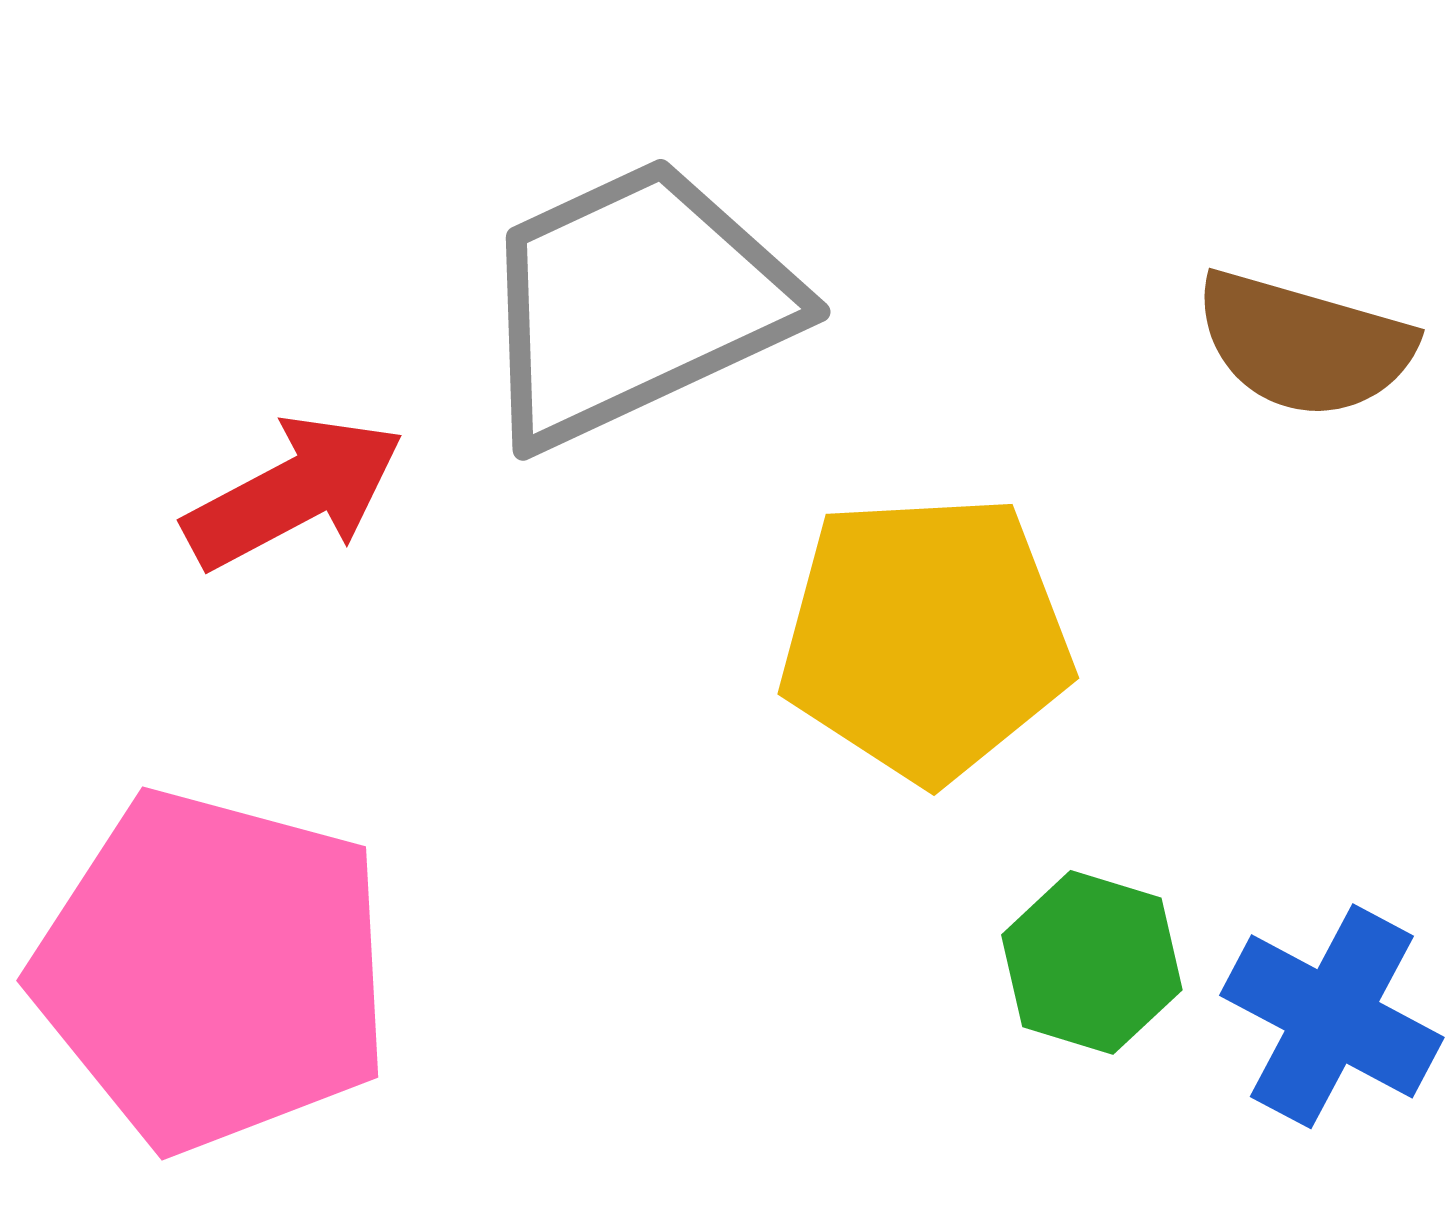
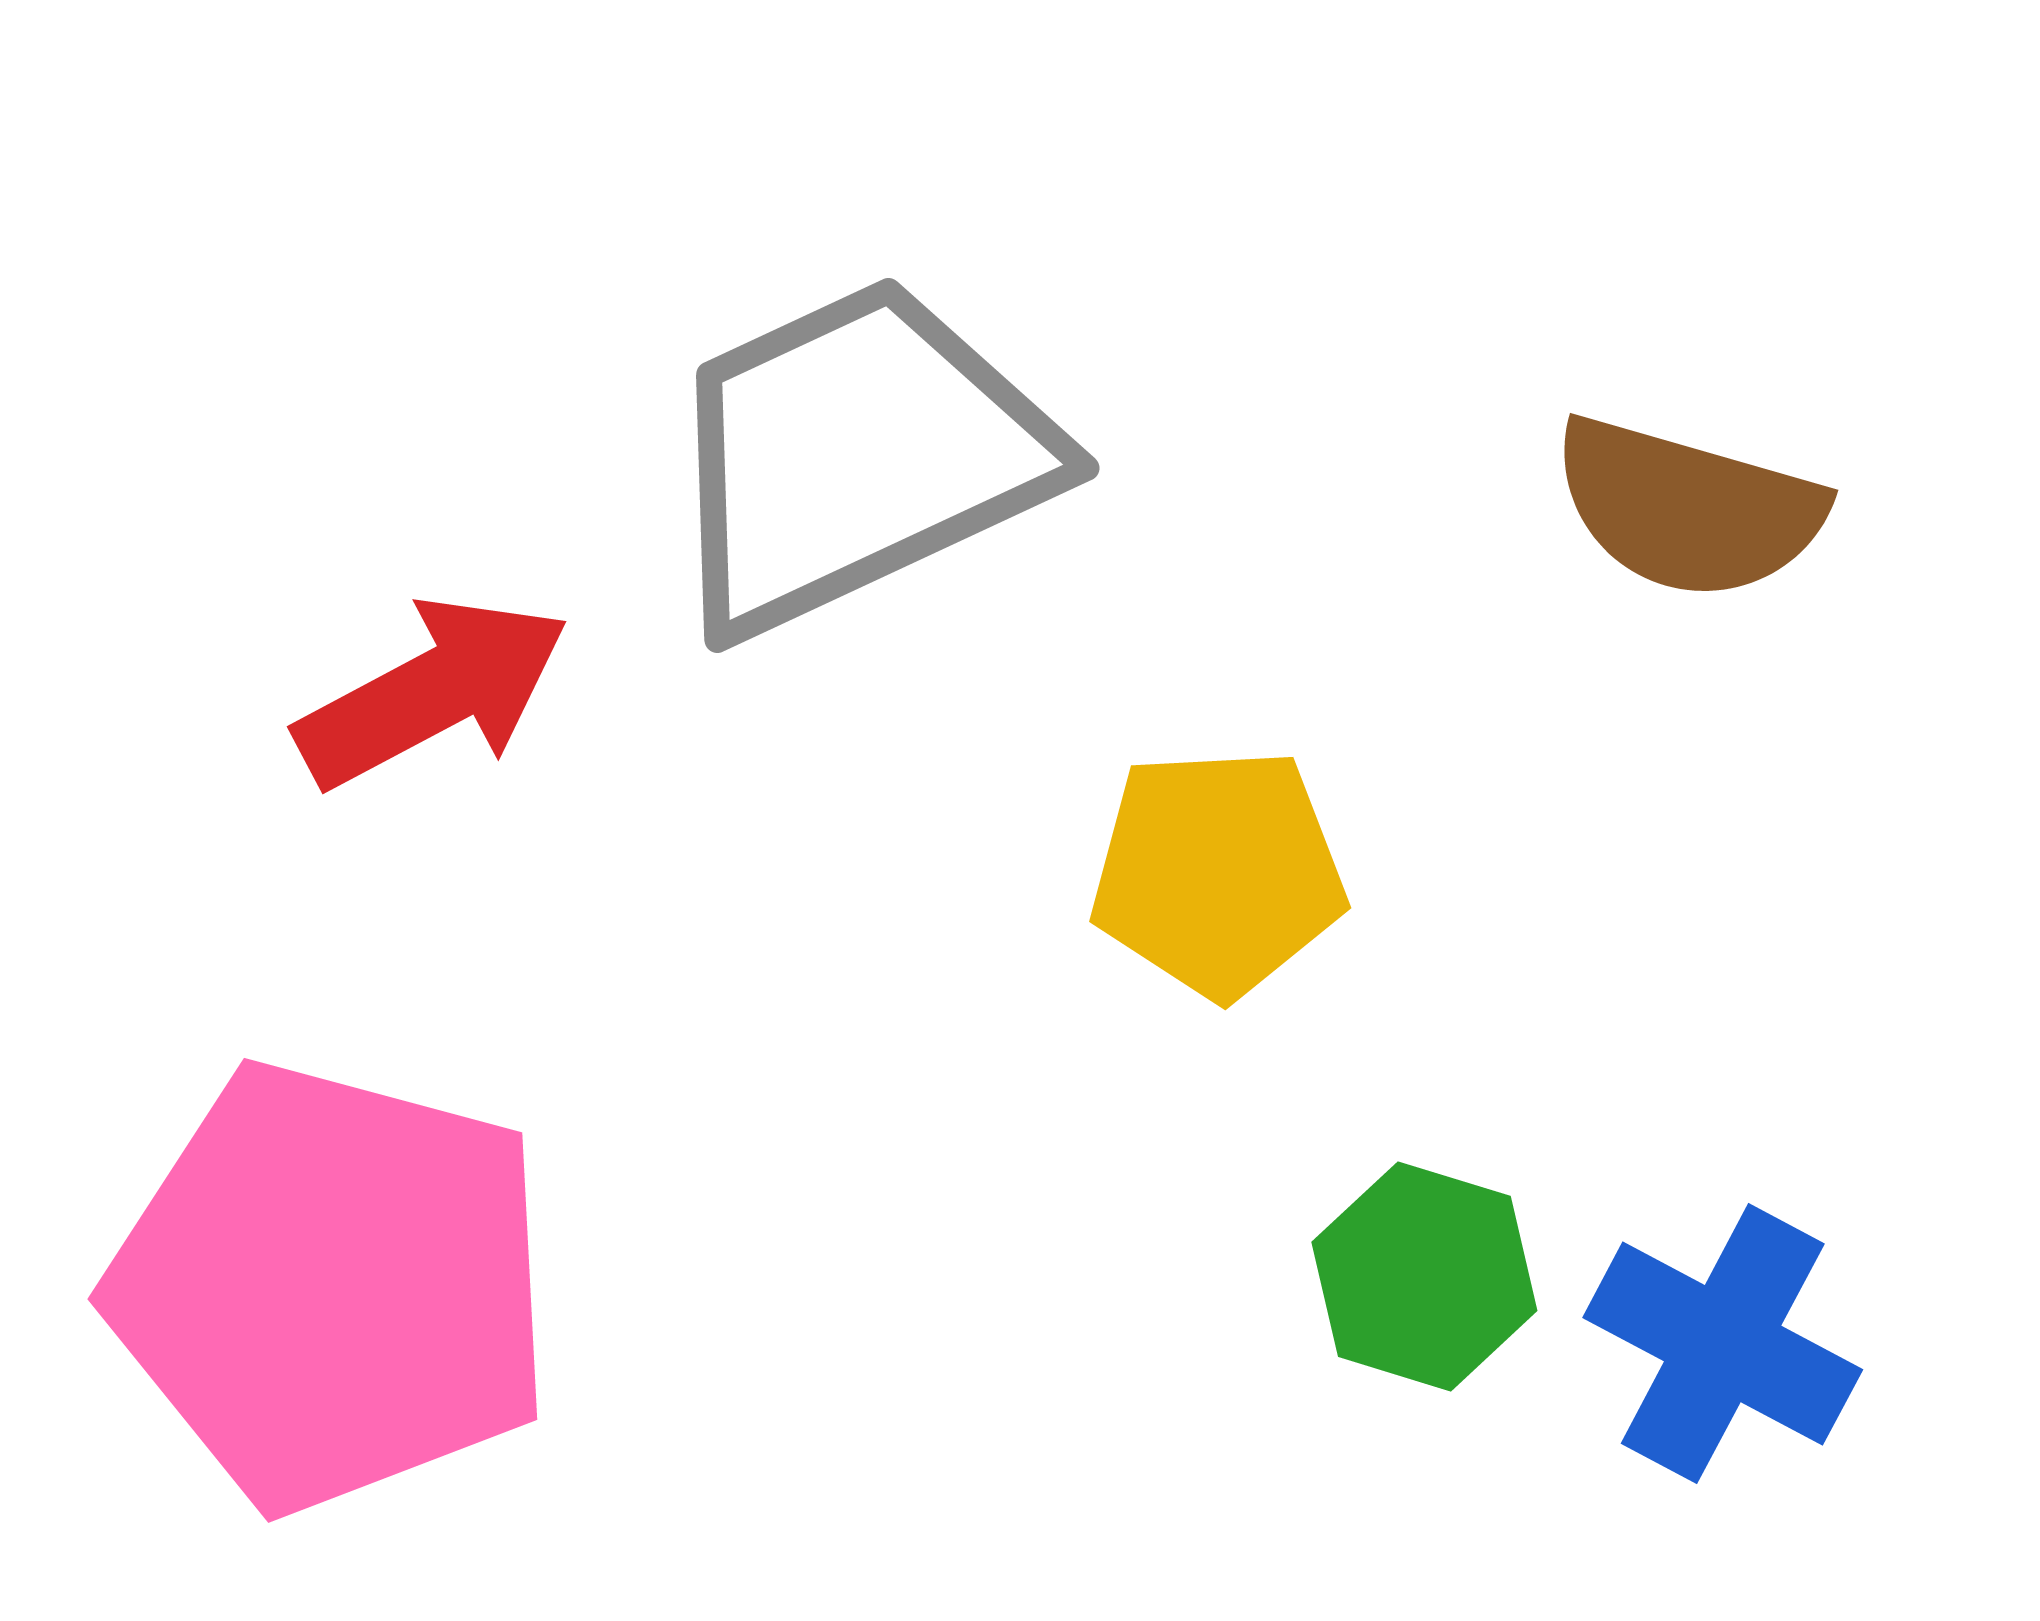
yellow pentagon: (926, 637) -> (1218, 873), size x0.7

